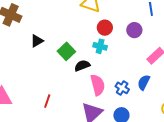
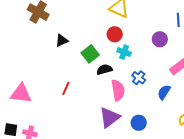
red circle: (105, 28) -> (115, 34), moved
blue cross: (122, 88) -> (139, 78), moved
red line: (47, 101) -> (66, 88), moved

